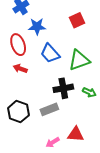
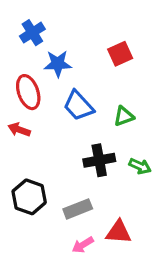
green triangle: (79, 60) -> (124, 116), size x0.6
red arrow: (20, 69) -> (19, 130), moved
gray rectangle: (49, 109) -> (78, 209), moved

